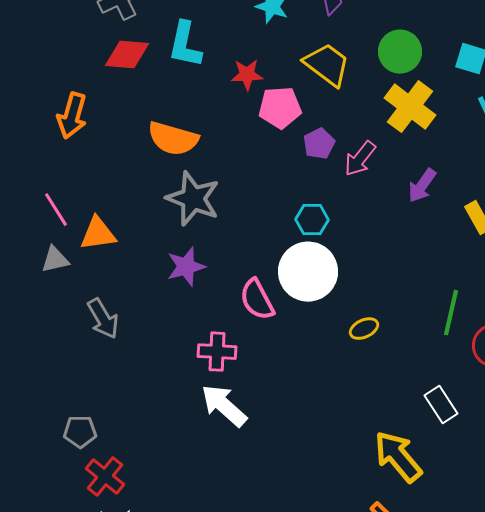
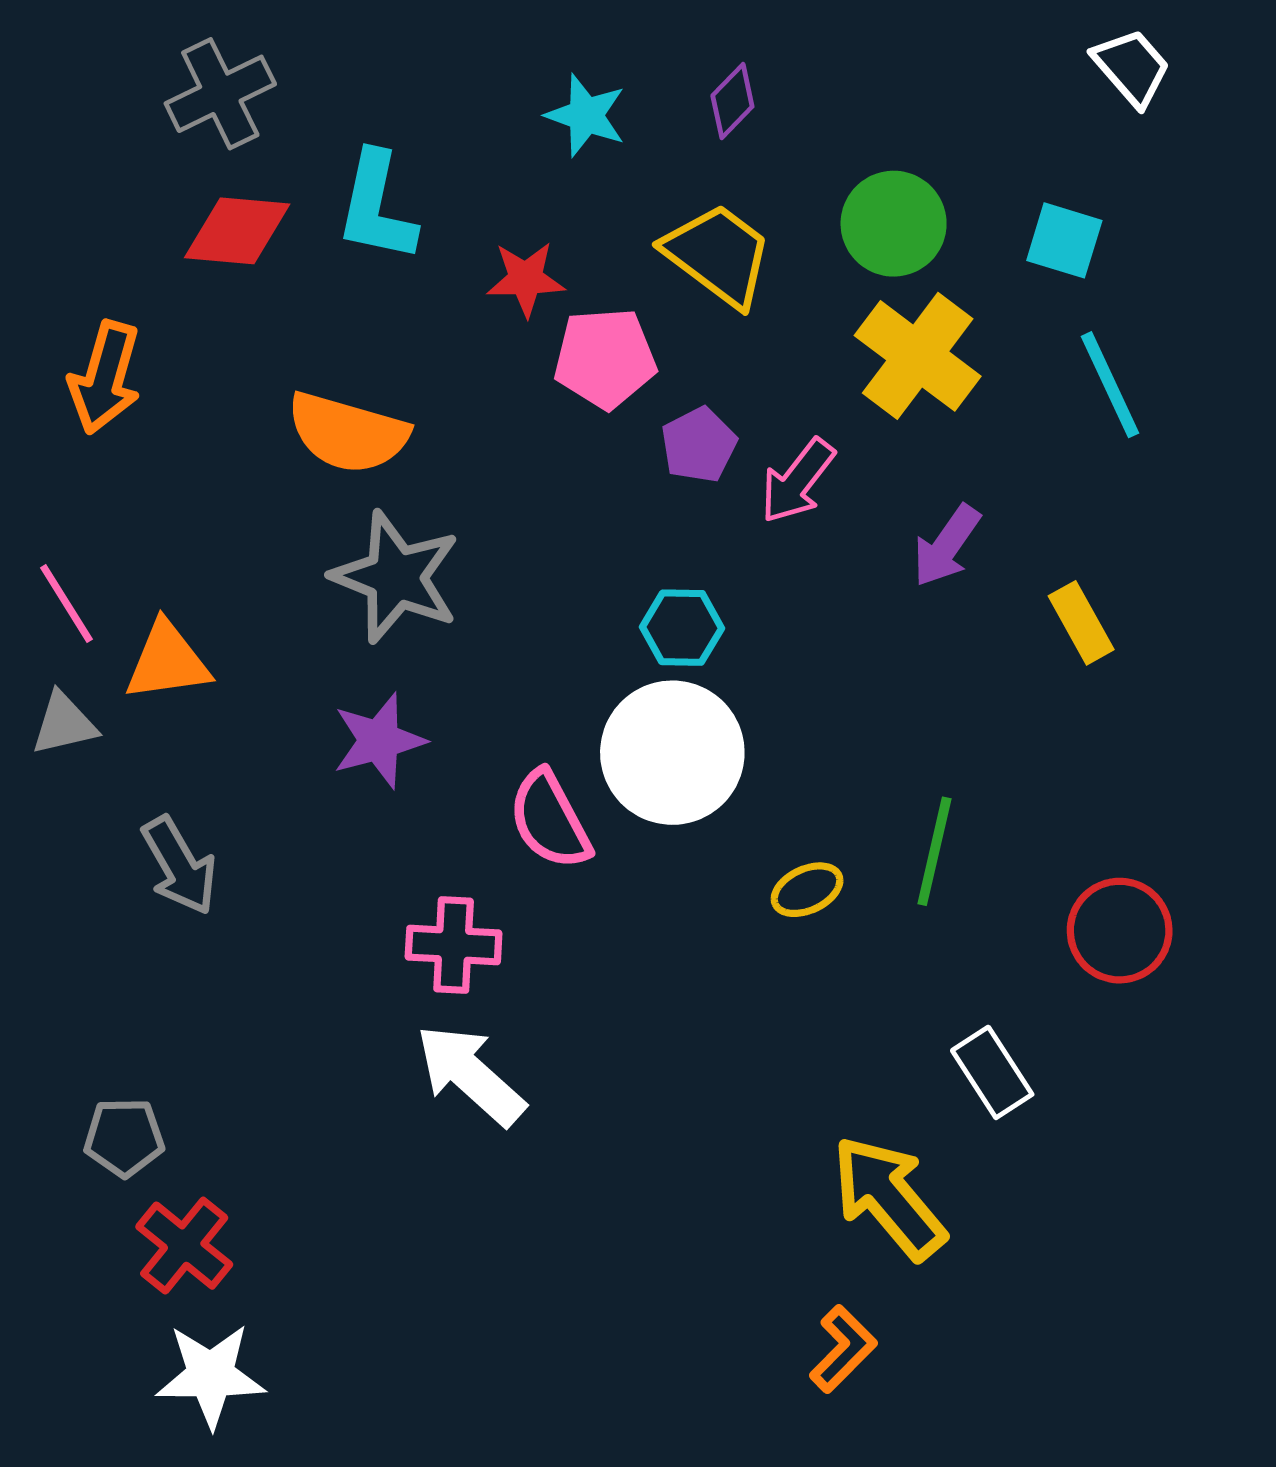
green line: (451, 313) -> (934, 851), moved

